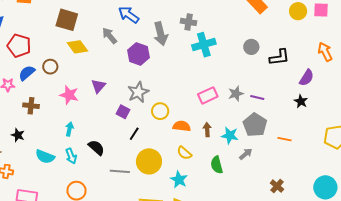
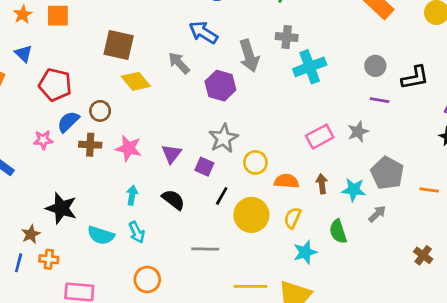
purple triangle: (98, 86) -> (171, 154), moved
purple line: (257, 98) -> (380, 100), moved
brown cross: (31, 106) -> (90, 145), moved
black star: (18, 135) -> (61, 208), size x1.6
black semicircle: (96, 148) -> (173, 200), moved
yellow semicircle: (184, 153) -> (292, 218), turned 77
yellow circle: (149, 161) -> (251, 215), moved
cyan star: (179, 180) -> (305, 252), moved, turned 30

